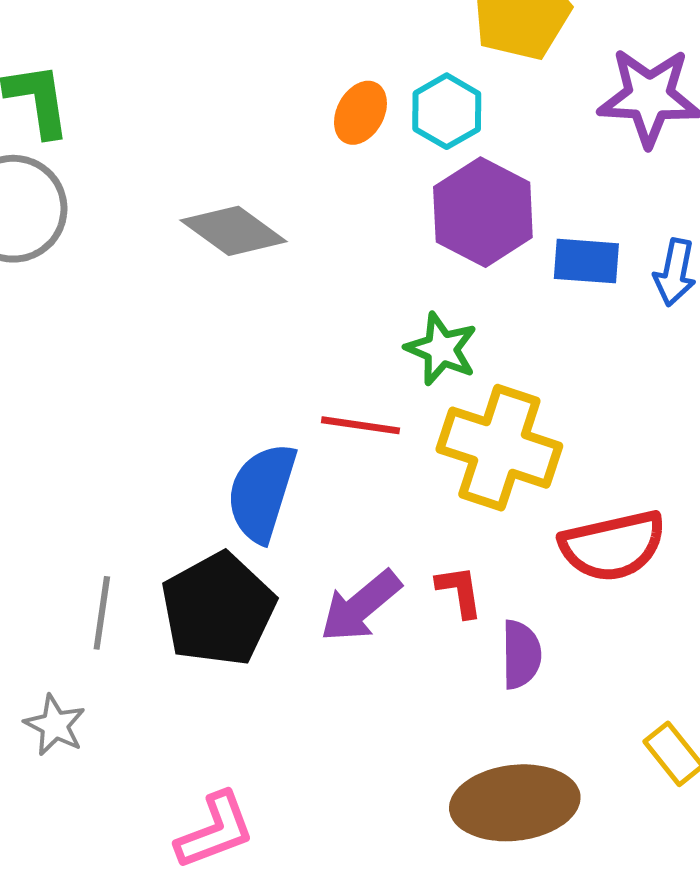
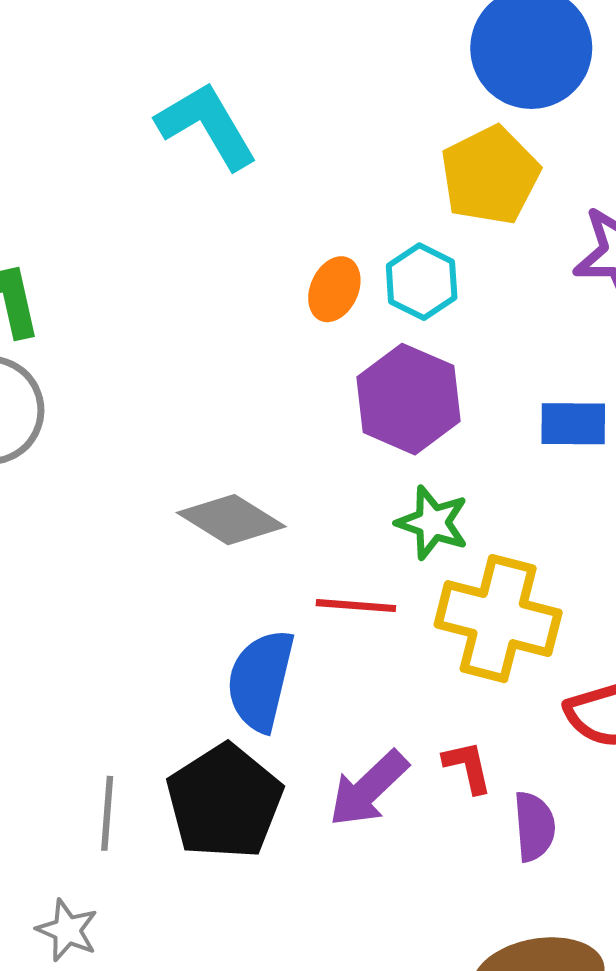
purple hexagon: (483, 212) -> (409, 399), moved
gray diamond: (234, 231) -> (231, 520), moved

